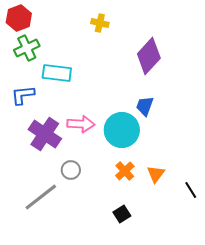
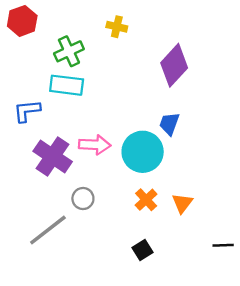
green cross: (27, 48) -> (69, 51), moved
black line: (191, 190) -> (223, 245), moved, turned -60

